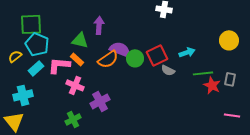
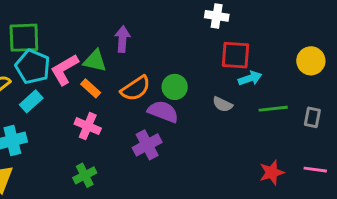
purple semicircle: (120, 49) -> (163, 112), moved
red square: (157, 55) -> (236, 55), moved, turned 30
pink L-shape: (59, 65) -> (65, 70), moved, turned -35
red star: (212, 85) -> (272, 172), moved, turned 30
purple cross: (100, 101) -> (147, 145), moved

